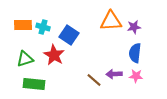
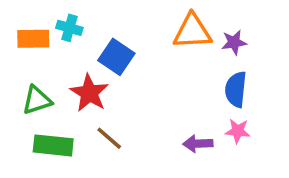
cyan cross: (43, 27) -> (69, 28), moved
purple arrow: (114, 74) -> (198, 144), moved
brown line: (94, 80) -> (109, 138), moved

